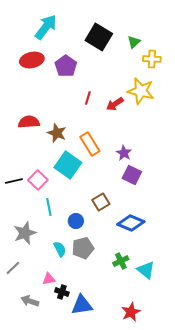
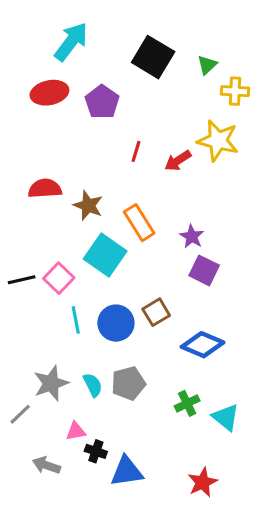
blue circle: (76, 221) -> (116, 323), moved, size x1.5
gray star: (25, 233) -> (51, 383), moved

